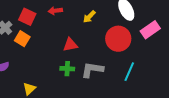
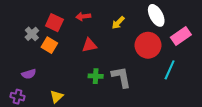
red triangle: (70, 45) -> (89, 45), moved
gray L-shape: (92, 70) -> (121, 77), turned 70
cyan line: (129, 72) -> (170, 70), moved

